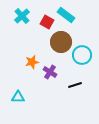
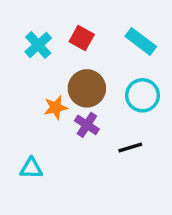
cyan rectangle: (66, 15) -> (141, 41), moved
cyan cross: (22, 16) -> (38, 45), moved
brown circle: (61, 42) -> (87, 88), moved

